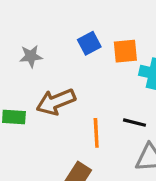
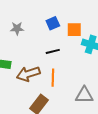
brown arrow: (56, 102) -> (28, 74), moved
black line: (135, 123) -> (53, 51), moved, turned -32

